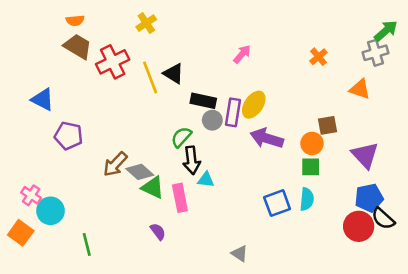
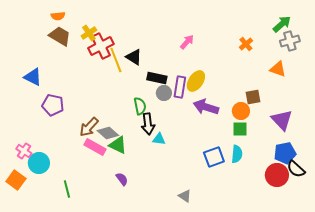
yellow cross: (146, 23) -> (89, 33), moved
green arrow: (386, 31) -> (282, 24), moved
red cross: (113, 62) -> (101, 46), moved
green semicircle: (181, 137) -> (140, 106), turned 126
pink rectangle: (180, 198) -> (95, 147), moved, turned -50

